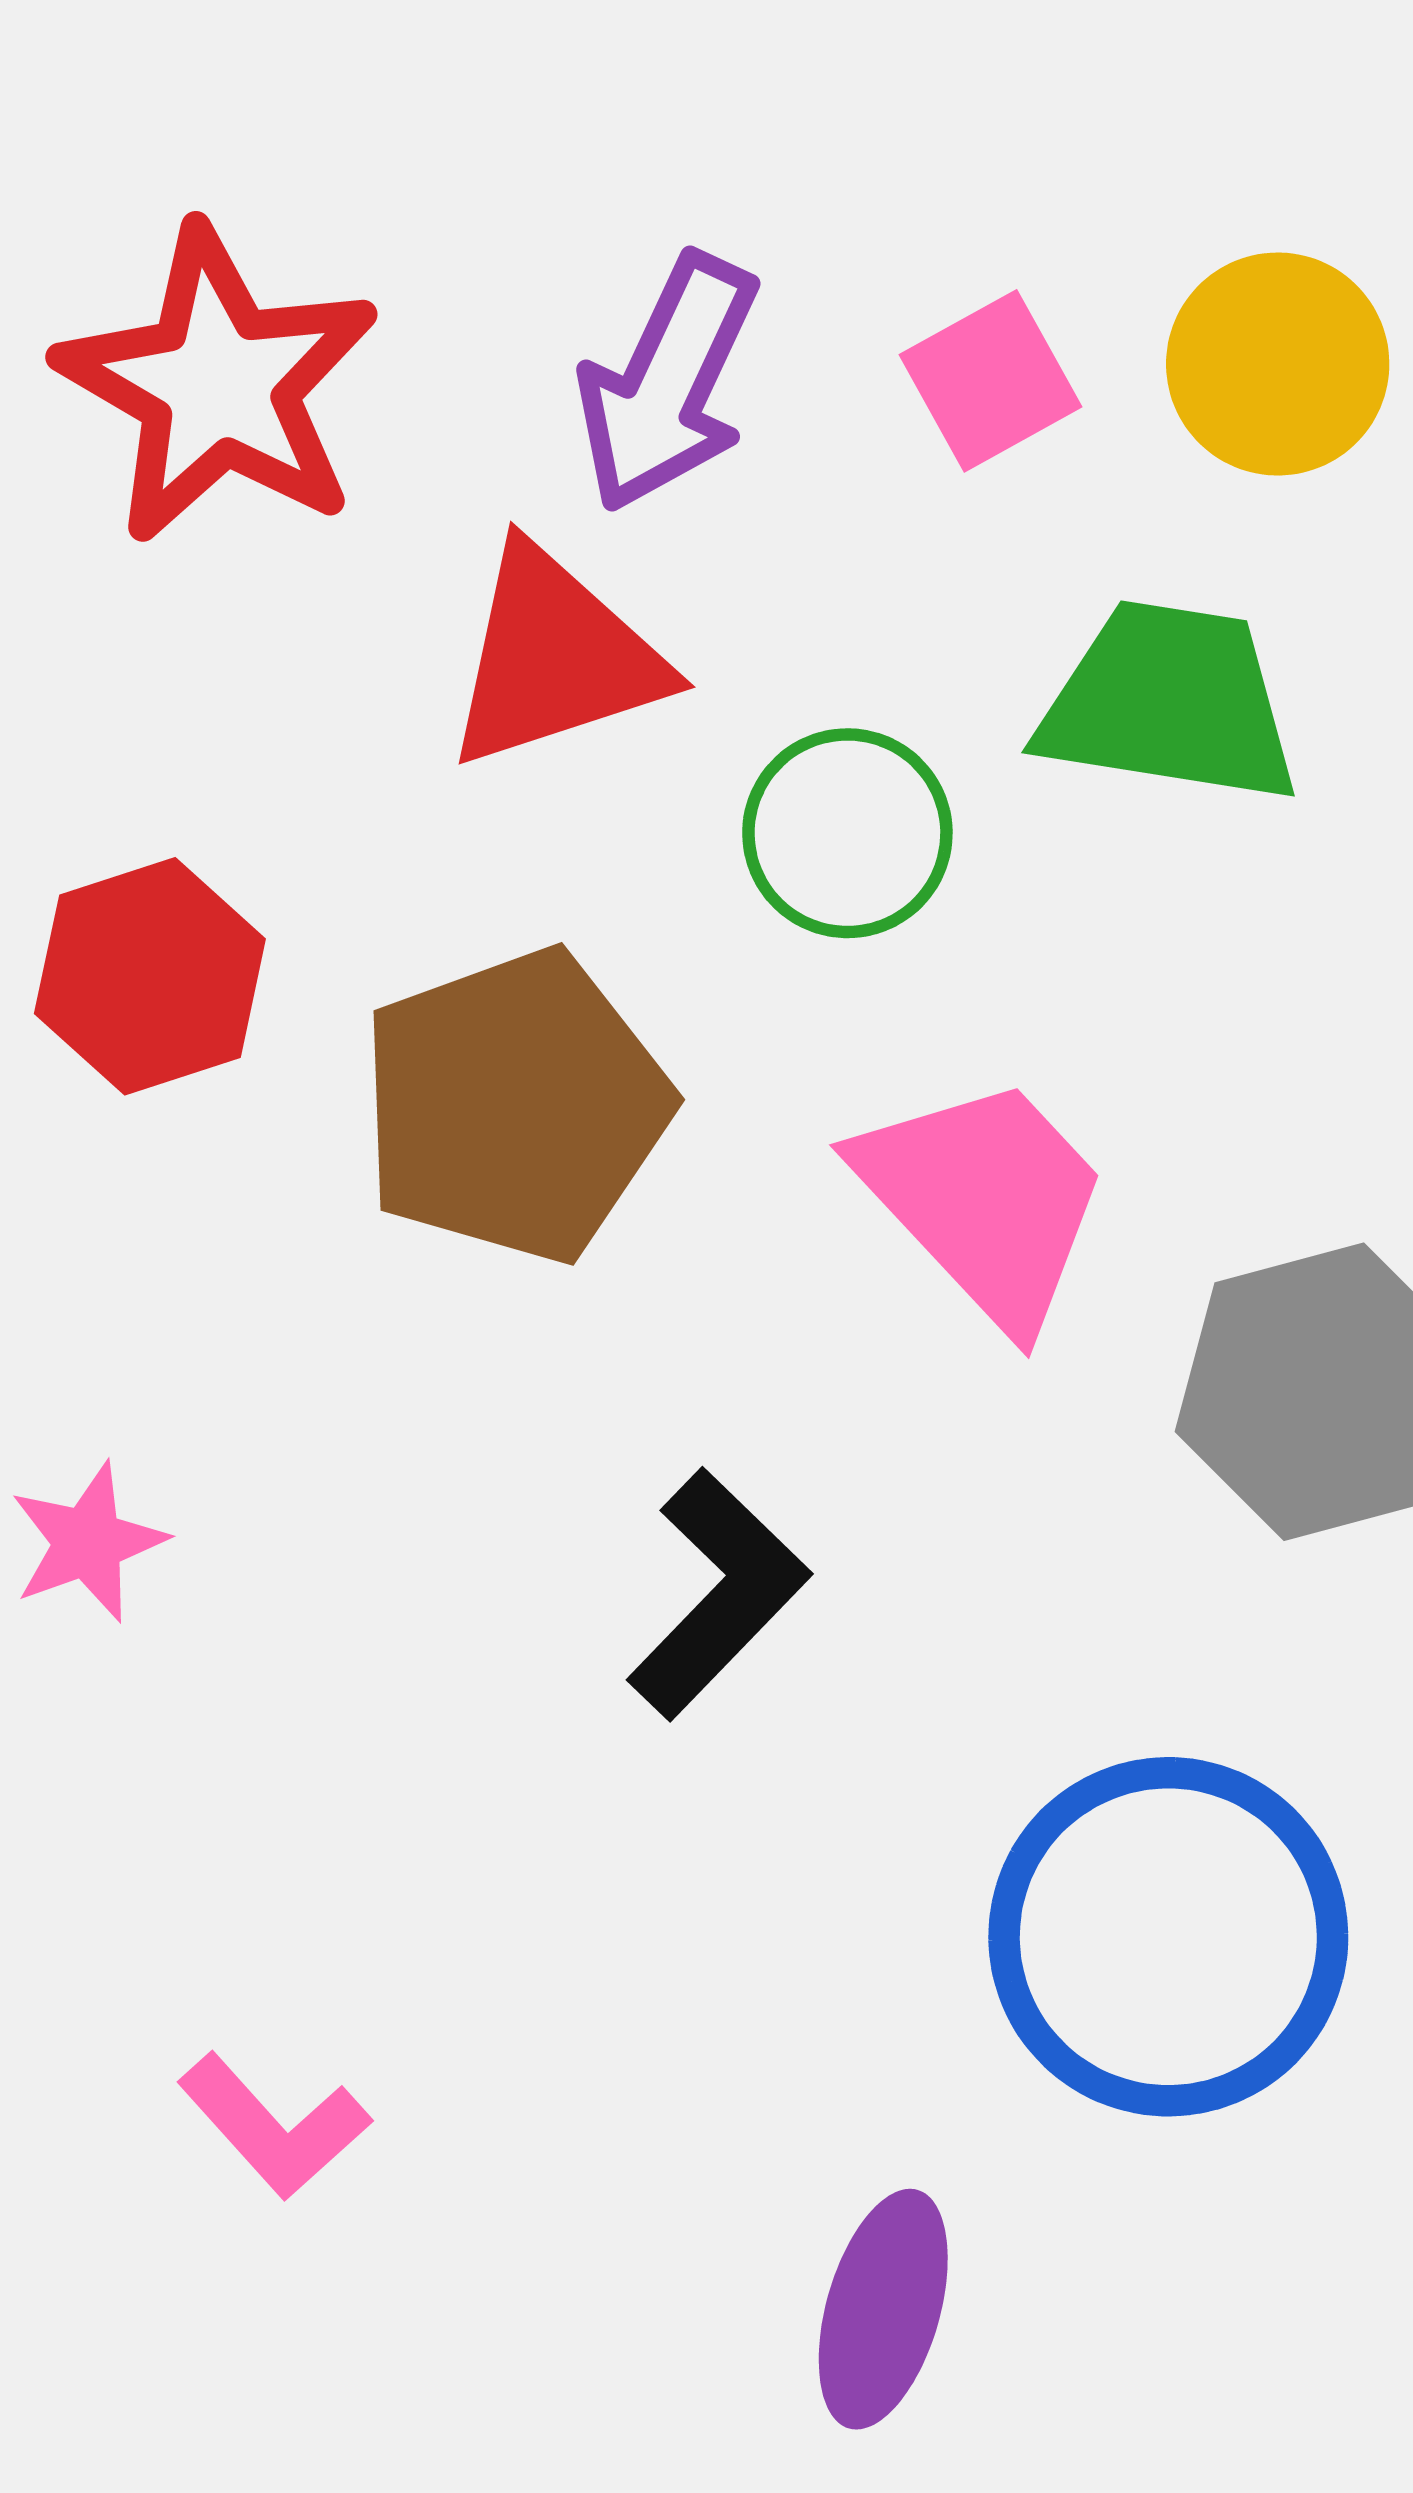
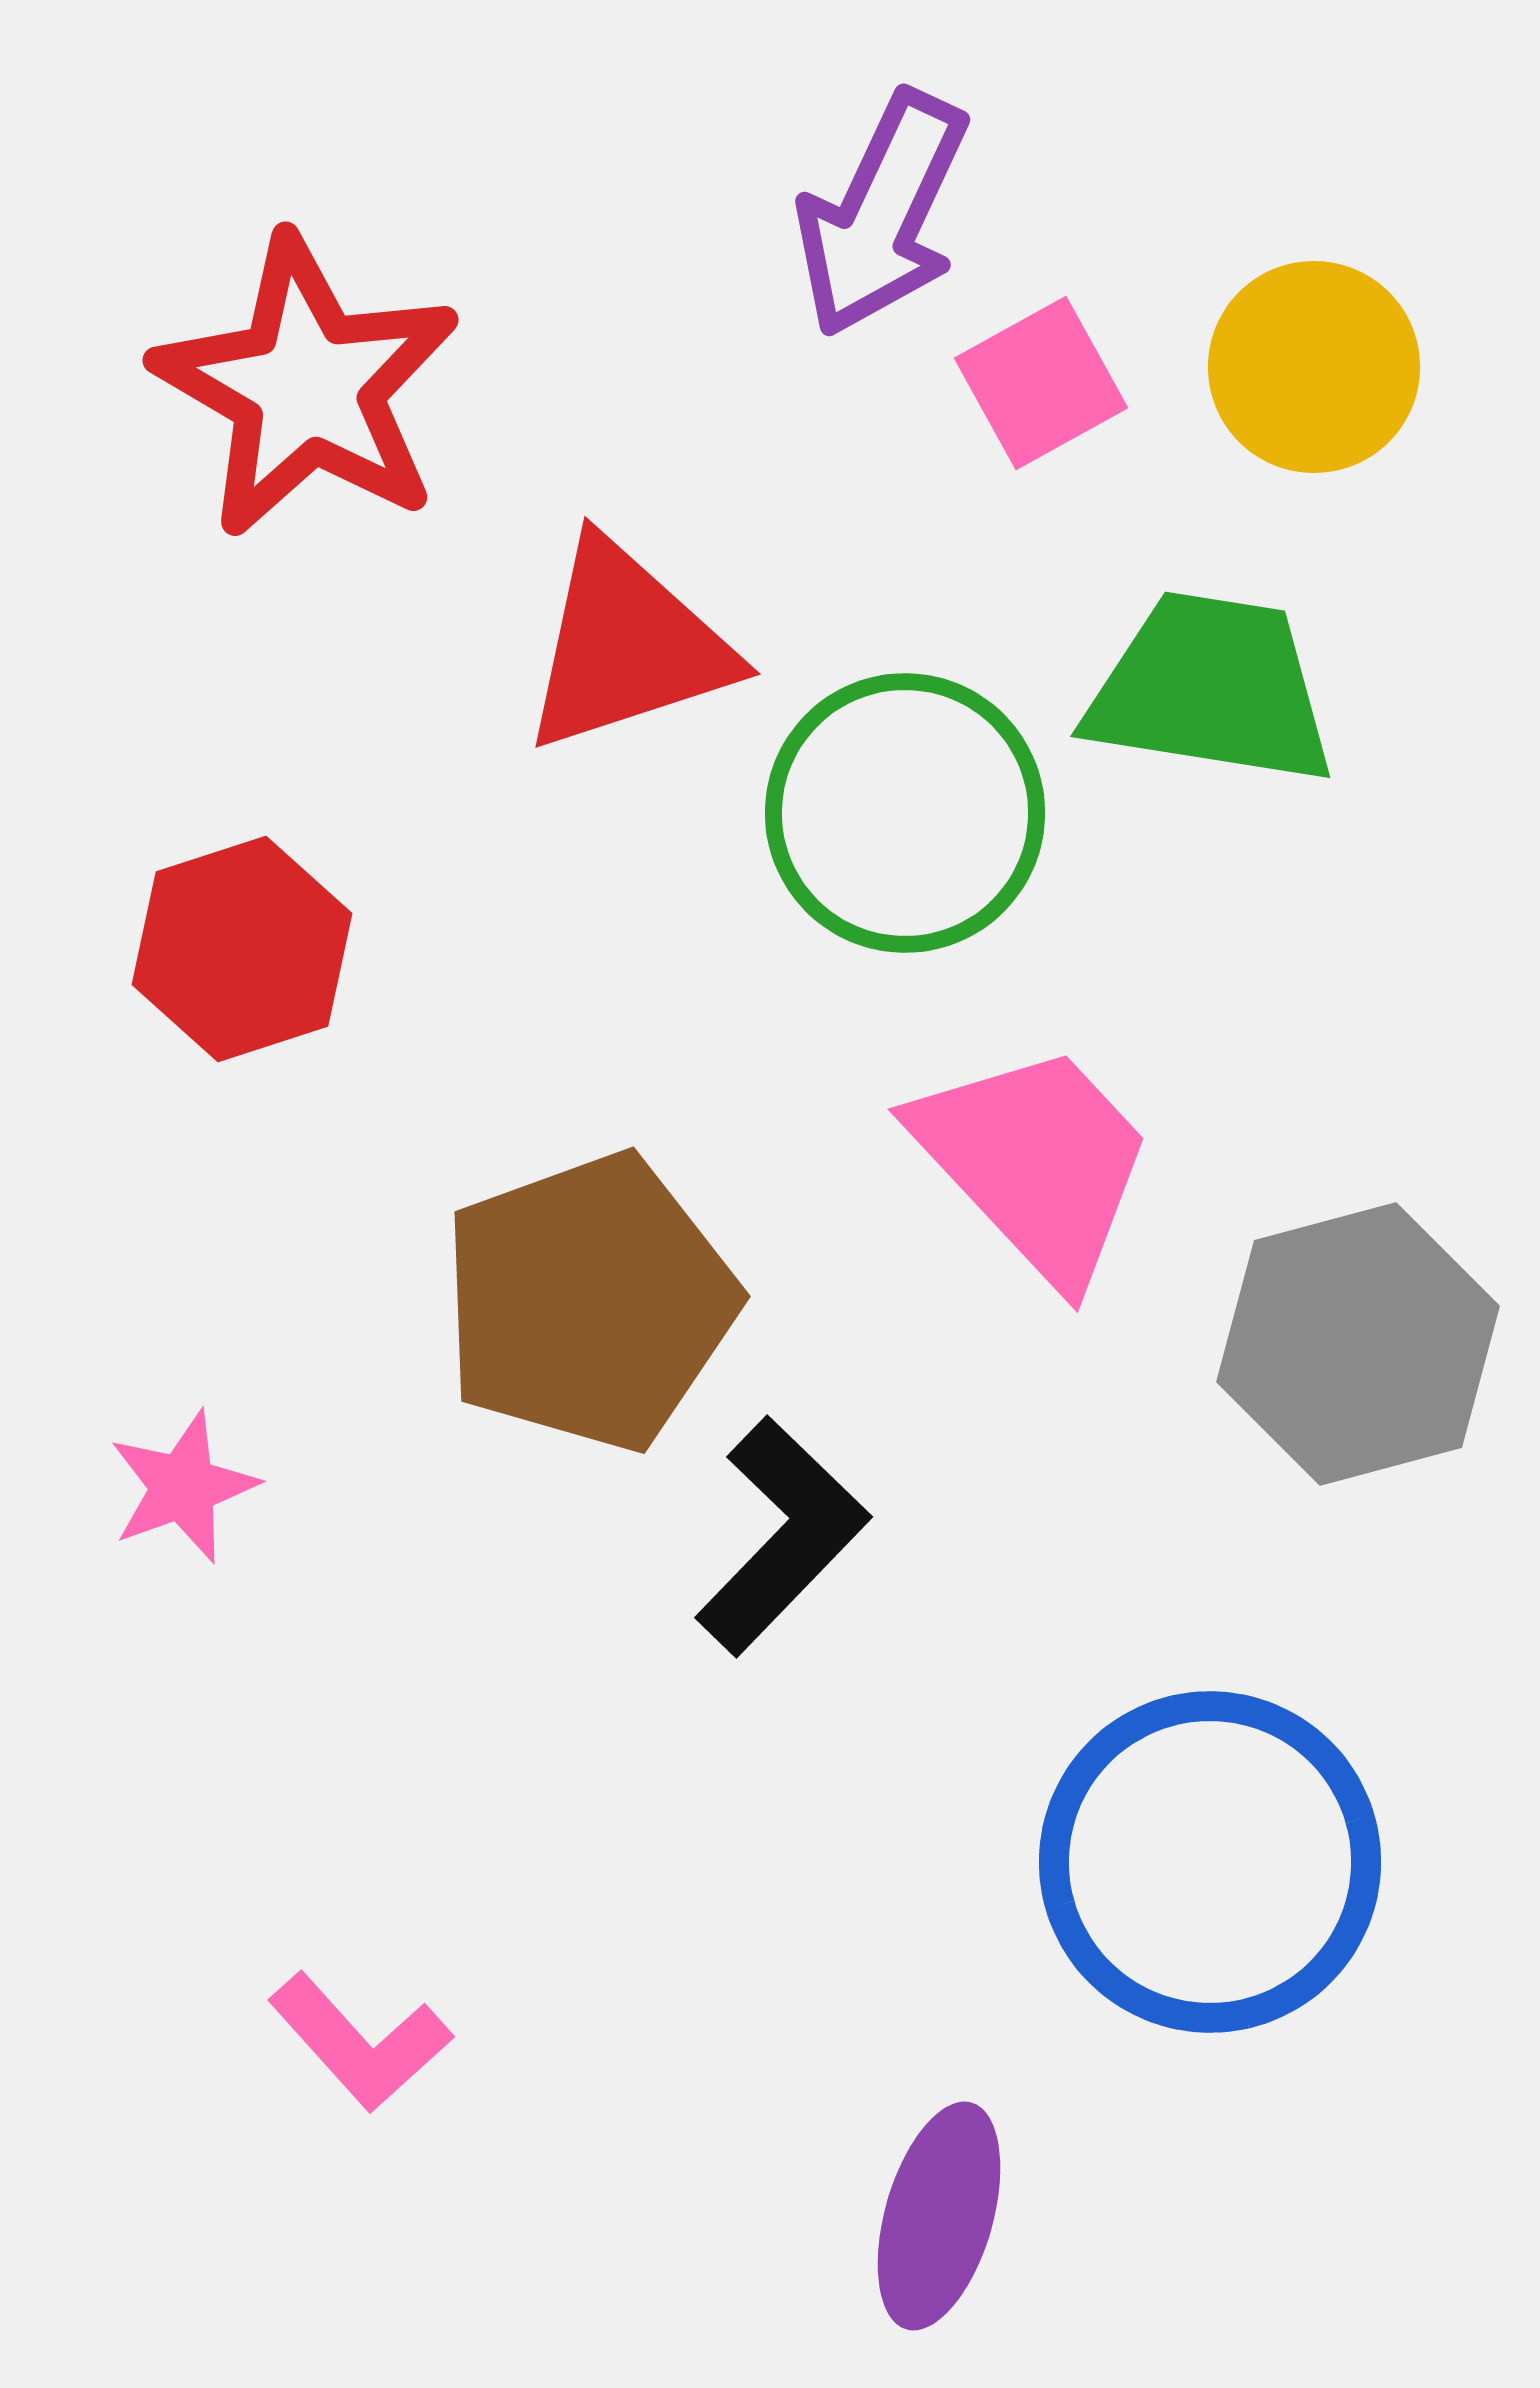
purple arrow: (668, 383) -> (882, 214), moved
green circle: (847, 833) -> (905, 813), size x1.4
brown pentagon: (515, 1106) -> (589, 1302), moved

